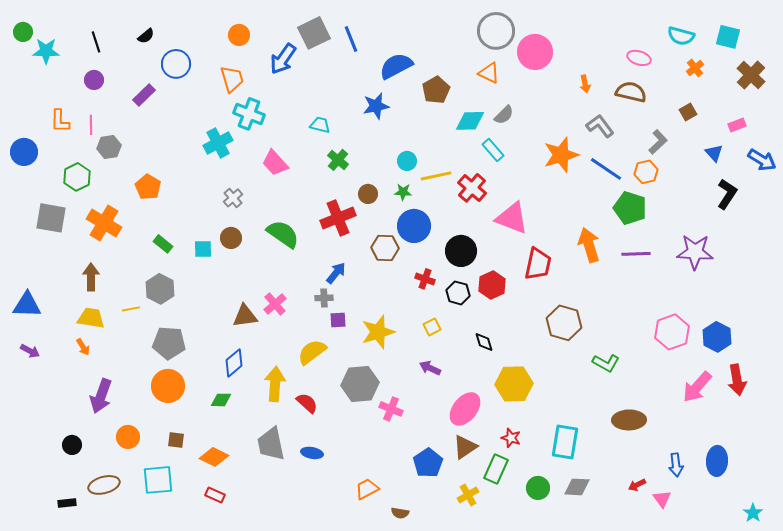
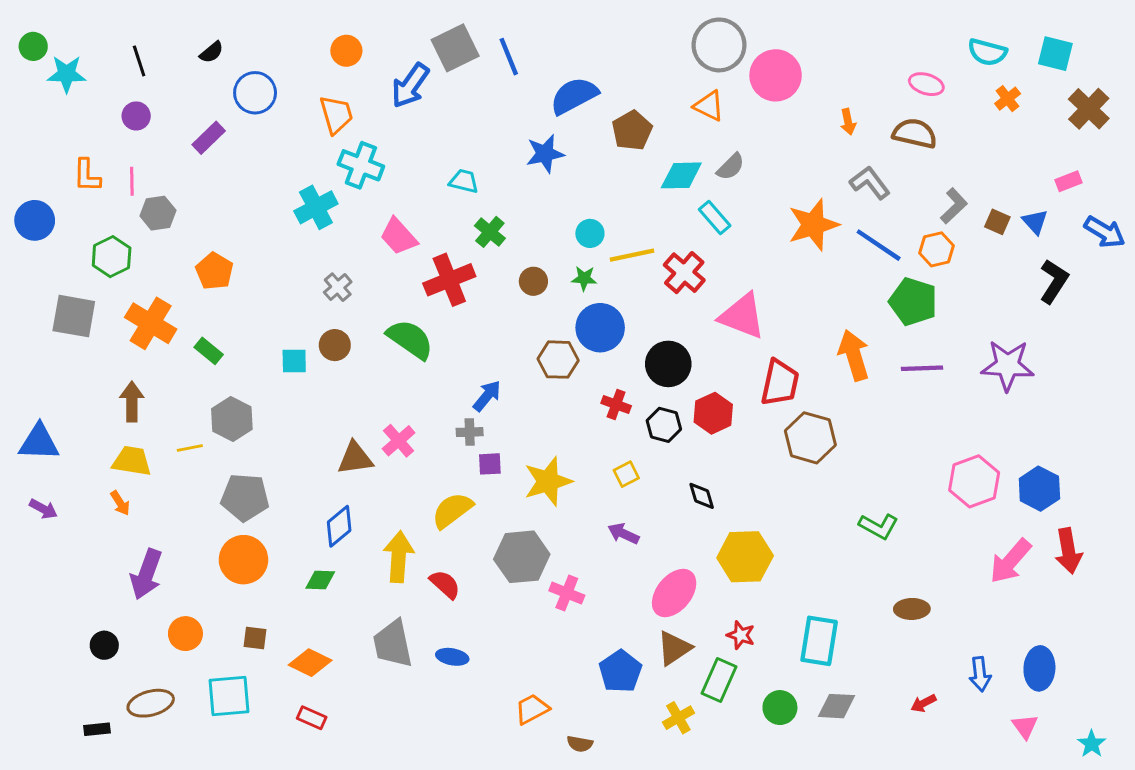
brown square: (688, 112) -> (997, 222), moved, turned -36
red cross: (338, 218) -> (449, 280), moved
green rectangle: (163, 244) -> (209, 351), moved
brown hexagon: (564, 323) -> (810, 438), moved
brown ellipse: (629, 420) -> (912, 609), size x0.7
pink triangle: (662, 499) -> (1025, 726), moved

